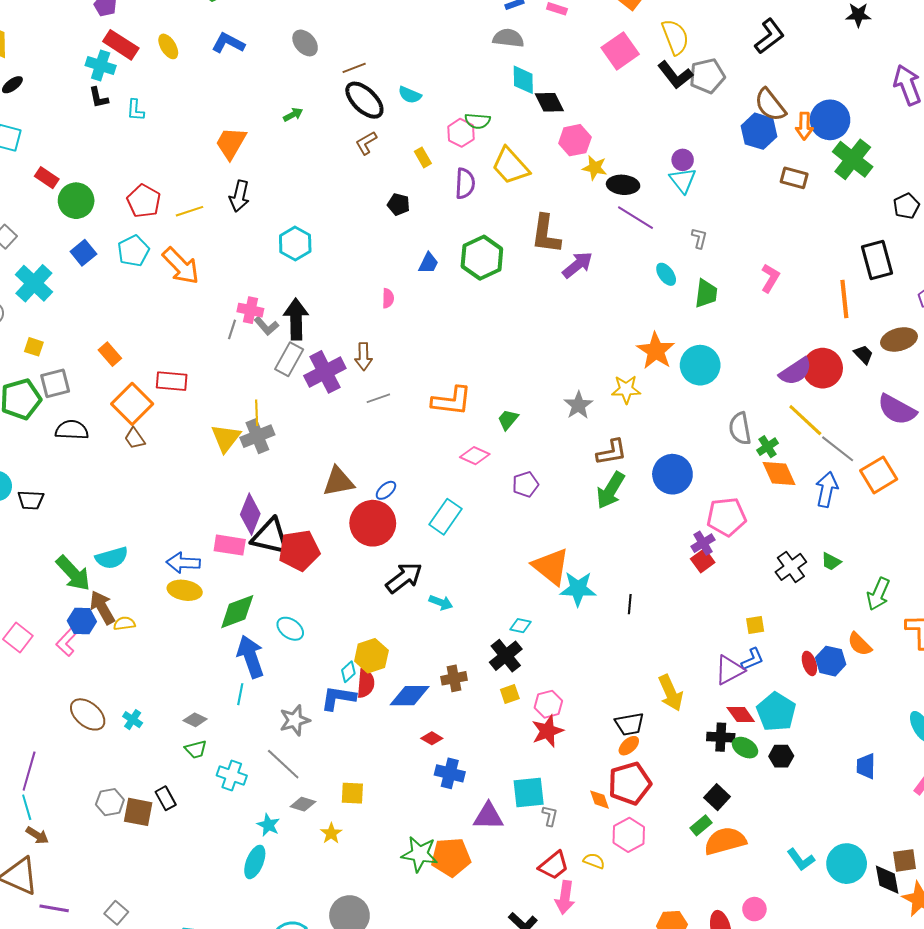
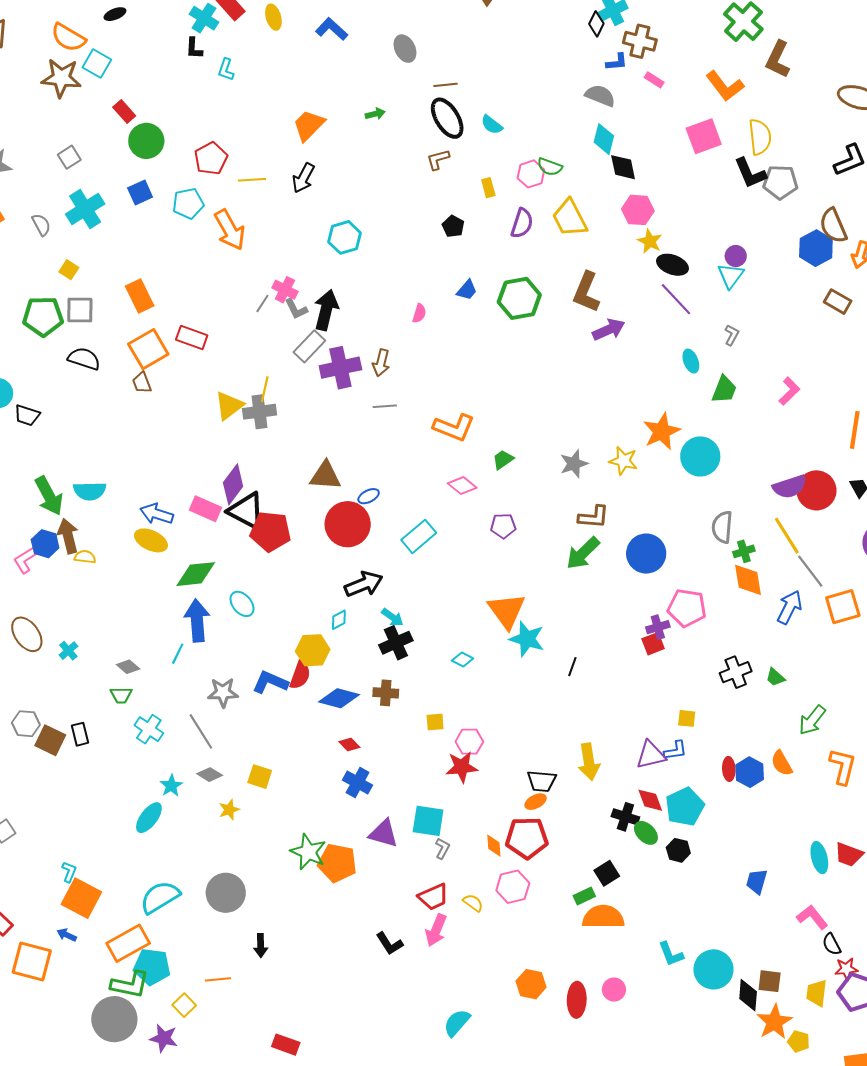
orange rectangle: (110, 354) -> (140, 296), size x1.4
black cross: (506, 656) -> (396, 643), moved
cyan diamond: (348, 672) -> (339, 620), moved

